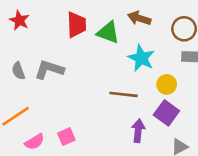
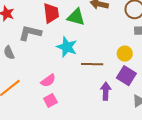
cyan star: (141, 58) -> (67, 47), moved
gray L-shape: (49, 70) -> (30, 33), moved
pink semicircle: (34, 142) -> (48, 81), moved

